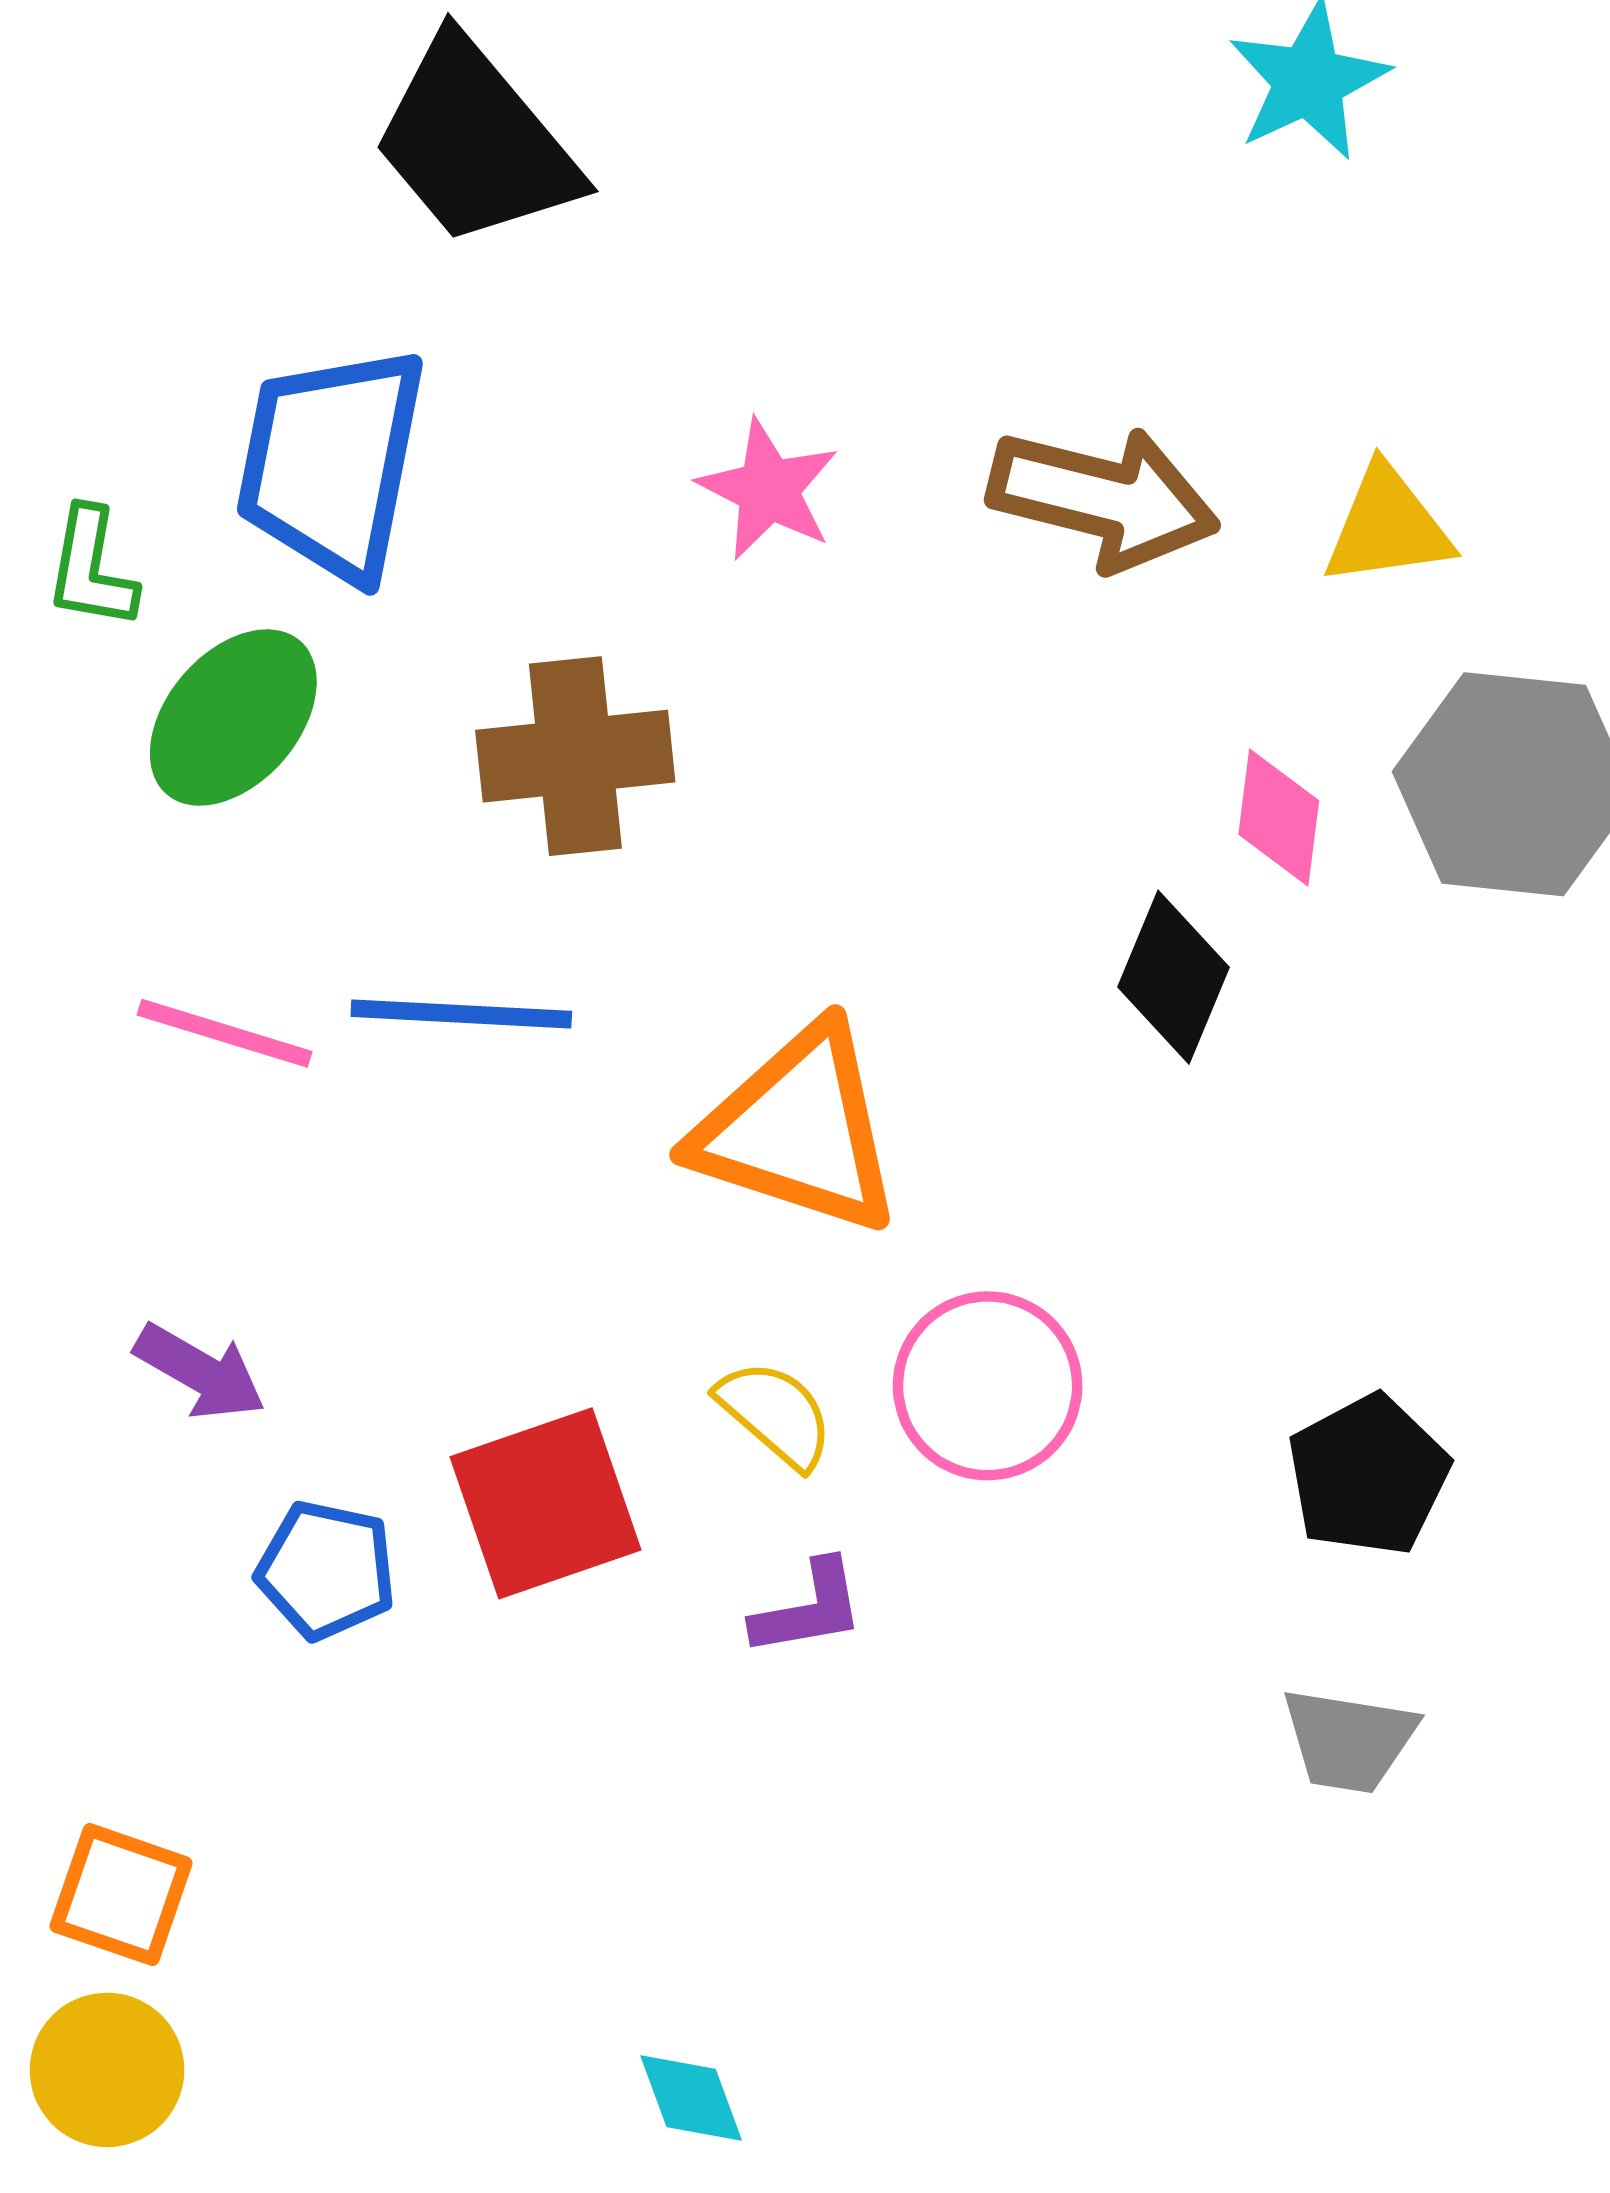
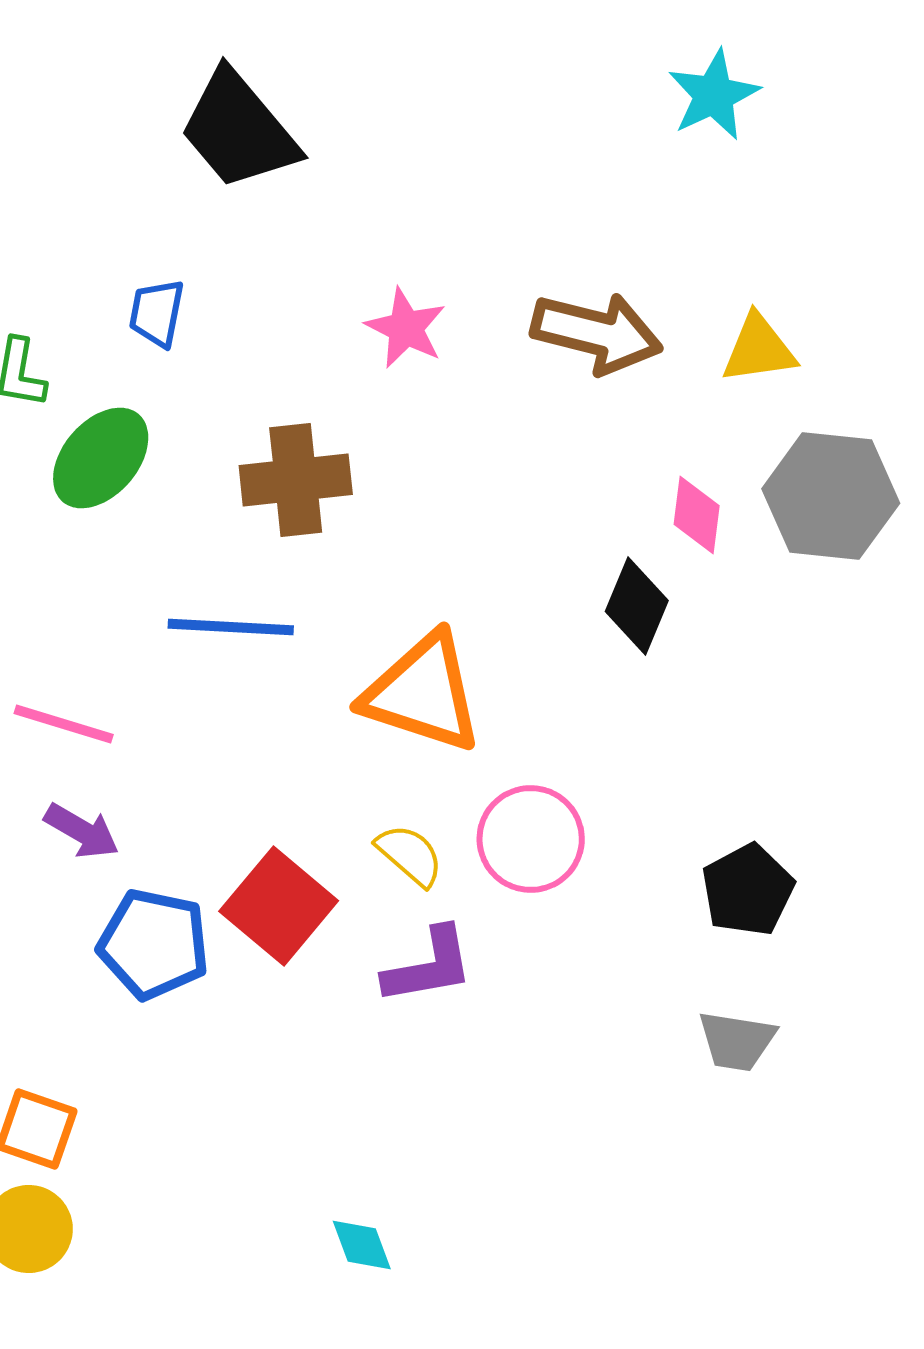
blue trapezoid: (332, 463) -> (157, 313), size x0.5
pink line: (225, 1033) -> (64, 724), moved
red square: (546, 1503) -> (279, 906), turned -31
blue pentagon: (326, 1570) -> (154, 944), size x1.4
purple L-shape: (809, 1609) -> (429, 966), size x1.4

